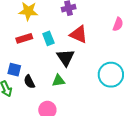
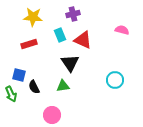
pink semicircle: (118, 24) -> (122, 30), turned -96
cyan rectangle: (48, 38) -> (60, 35), moved
cyan circle: (111, 75) -> (115, 80), size x0.7

